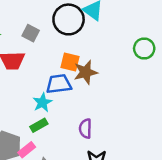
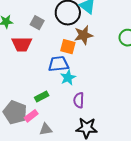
brown star: (86, 72) -> (84, 35), moved
cyan star: (42, 102) -> (68, 78), moved

